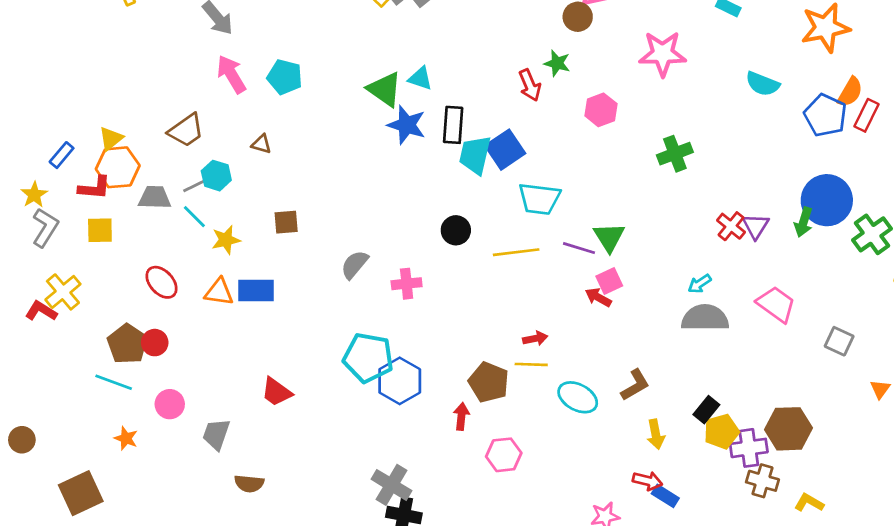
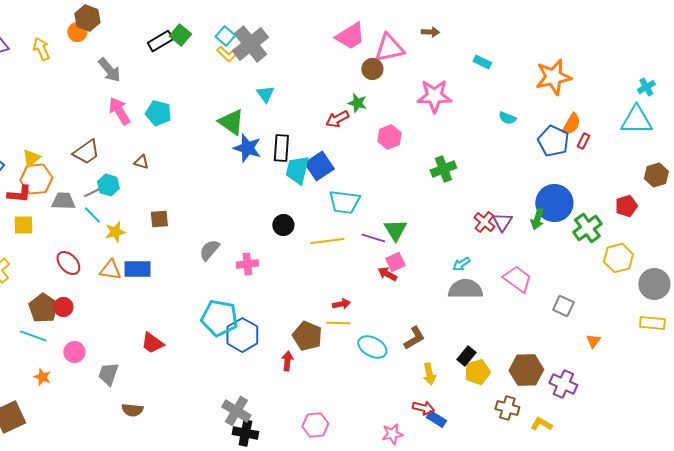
cyan triangle: (420, 78) -> (265, 94), moved, turned 36
cyan semicircle: (762, 84) -> (507, 118), size x0.7
red arrow: (530, 85) -> (337, 119), turned 85
red rectangle: (867, 115) -> (583, 141), size x0.7
purple cross: (749, 448) -> (563, 384), moved, turned 32
pink hexagon: (504, 455) -> (315, 425), moved

